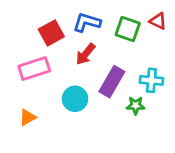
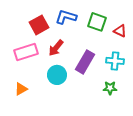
red triangle: (158, 21) -> (120, 31), moved
red arrow: (86, 54) -> (56, 48), moved
green star: (136, 105) -> (110, 88), moved

